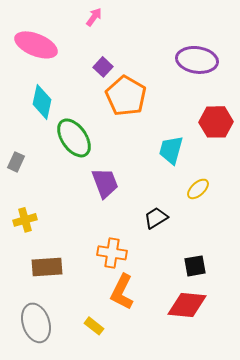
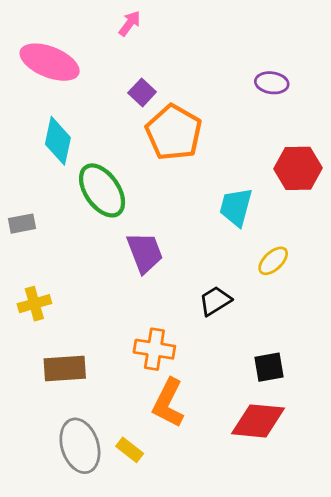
purple ellipse: (197, 60) -> (272, 83), size x0.6
gray rectangle: (16, 162) -> (22, 224), turned 54
gray ellipse: (36, 323) -> (80, 446), moved

